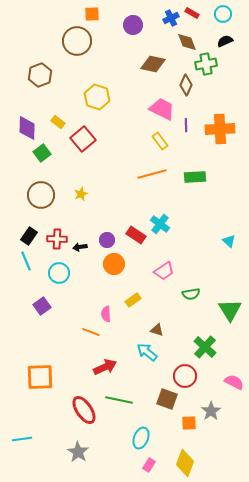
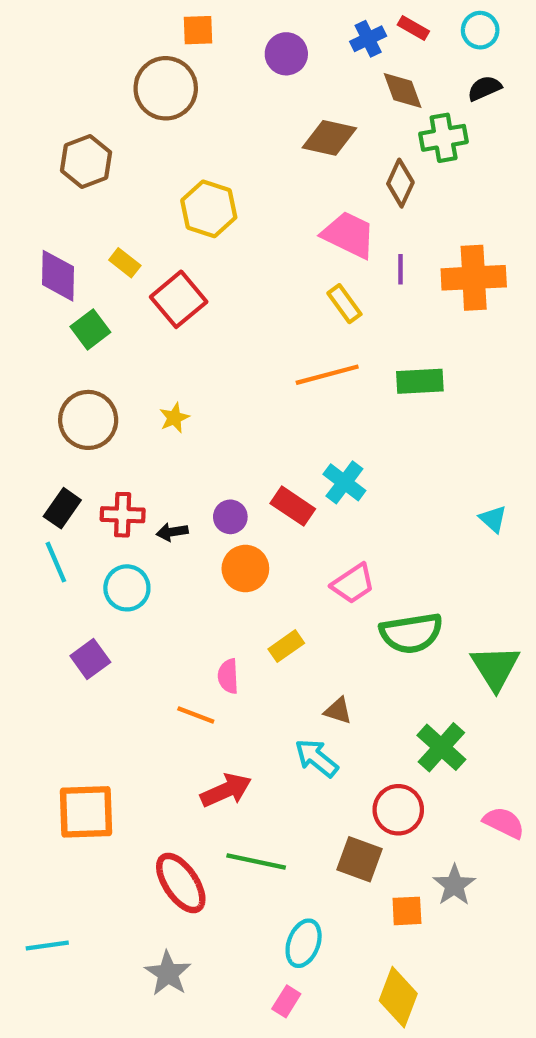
green semicircle: (191, 294) -> (411, 633), size x1.6
pink rectangle: (149, 465) -> (286, 1001), moved

